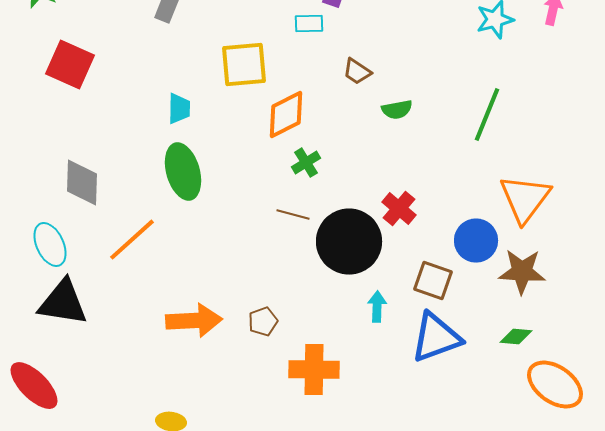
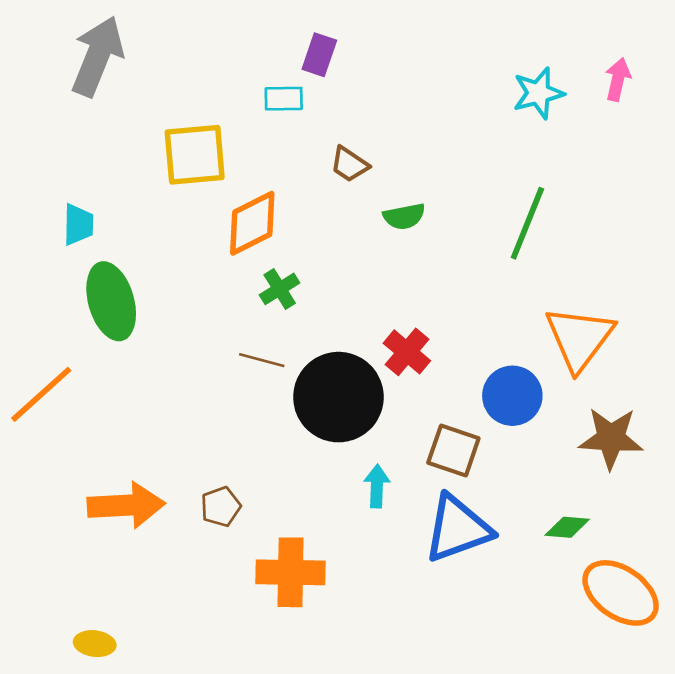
cyan trapezoid: (179, 109) -> (78, 225), moved
brown star: (522, 272) -> (611, 438), moved

